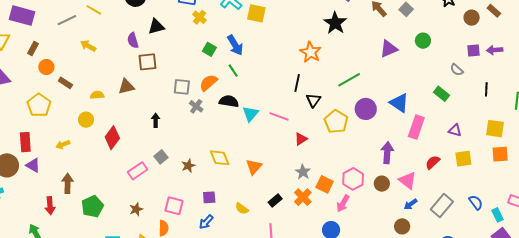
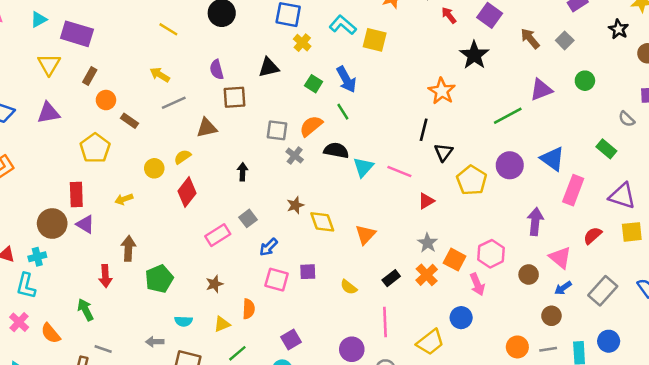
gray line: (67, 20) -> (174, 103), moved
black triangle: (156, 27) -> (269, 67), moved
green line: (349, 80) -> (508, 116), moved
yellow semicircle: (97, 95) -> (183, 157), moved, turned -32
purple triangle: (455, 130) -> (622, 196), size x1.6
brown star: (188, 166) -> (295, 205), moved
brown circle: (382, 184) -> (529, 275), moved
pink arrow: (343, 203) -> (477, 284), turned -54
pink square: (174, 206) -> (277, 280), moved
blue arrow: (206, 222) -> (269, 247), moved

